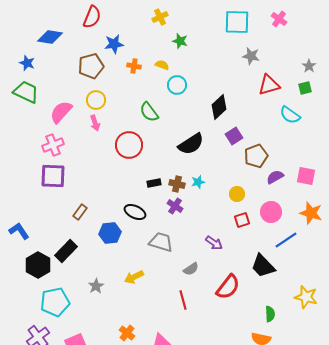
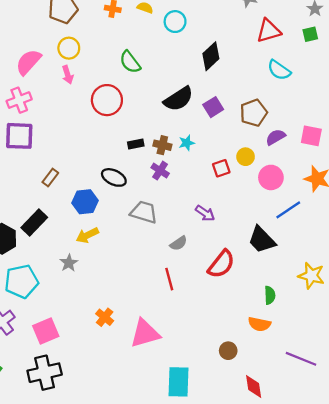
cyan circle: (177, 85) -> (175, 22), moved
cyan semicircle: (290, 115) -> (279, 70), moved
purple square: (234, 136) -> (213, 107), moved
yellow circle: (237, 194) -> (246, 157), moved
red square: (242, 220) -> (221, 168), moved
yellow arrow: (134, 277) -> (87, 235), moved

